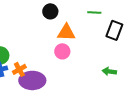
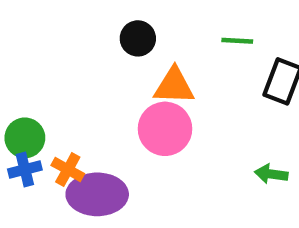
pink circle: (62, 51) -> (165, 129), size x1.5
orange cross: (19, 69) -> (68, 170), turned -32

